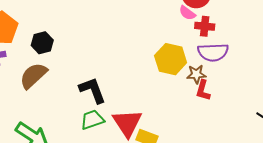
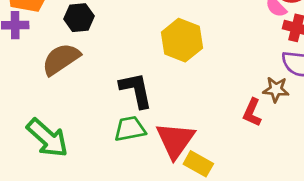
yellow hexagon: (171, 59) -> (182, 40), moved
red L-shape: (203, 90) -> (252, 112), moved

